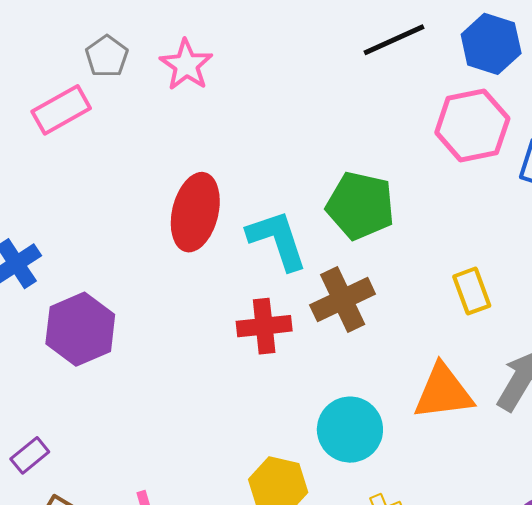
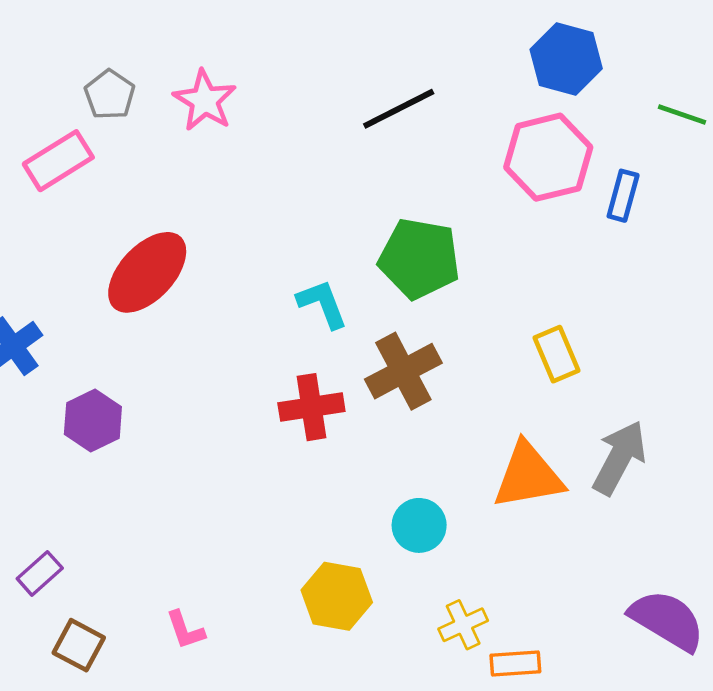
black line: (394, 40) -> (399, 109), moved
red ellipse: (195, 212) -> (147, 272), moved, turned 32
cyan L-shape: (277, 240) -> (322, 304), size x0.7
purple hexagon: (80, 329) -> (93, 421), size x0.7
cyan circle: (350, 430) -> (419, 525), size x0.7

